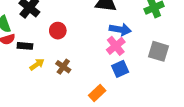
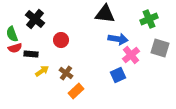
pink cross: (116, 46) -> (131, 55), moved
gray square: (158, 51) -> (160, 48), moved
orange rectangle: (97, 93) -> (76, 91), moved

